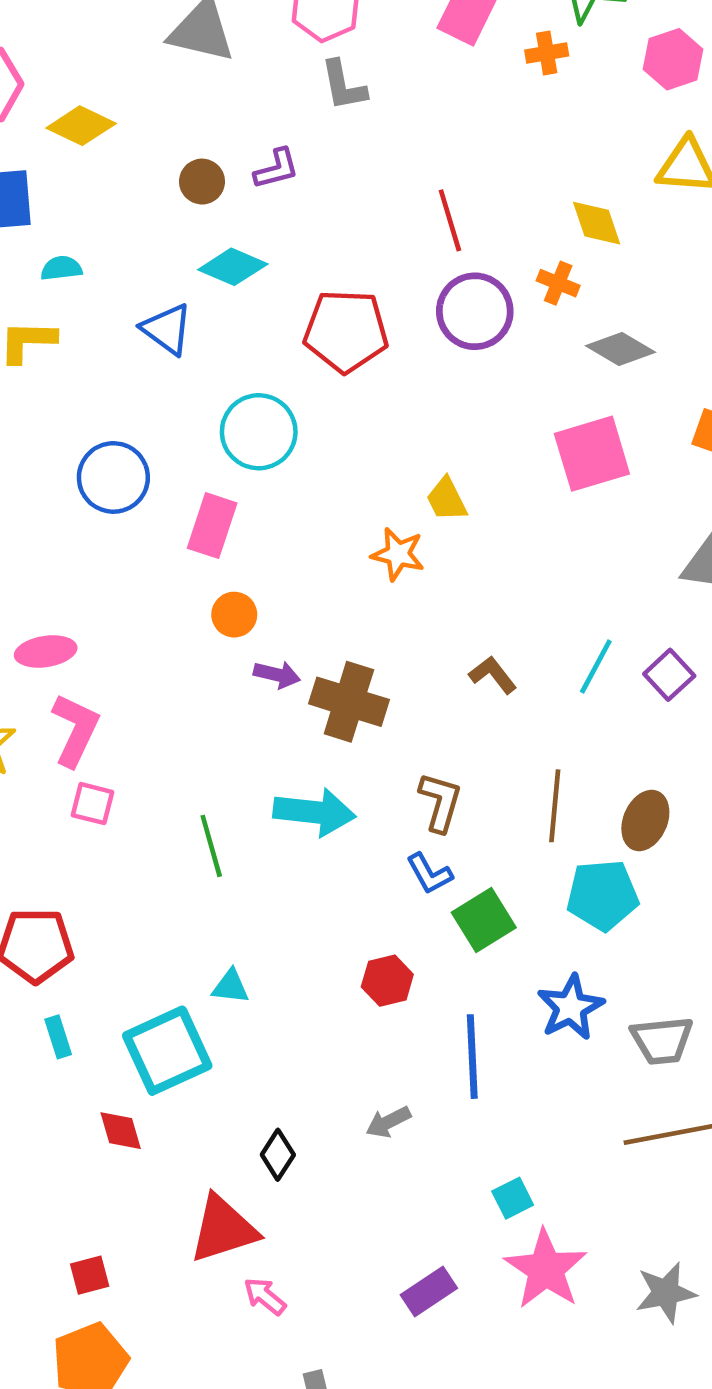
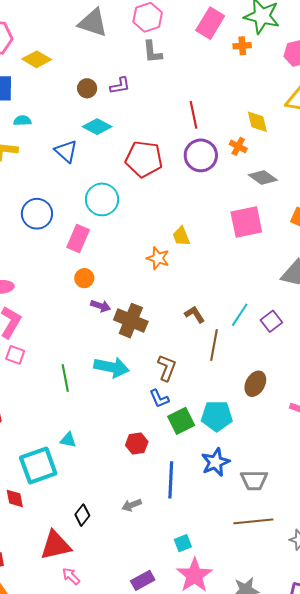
brown line: (555, 806) -> (214, 345), moved
cyan pentagon: (602, 895) -> (217, 416), moved

